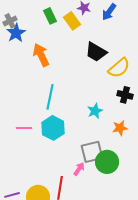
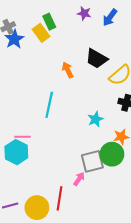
yellow rectangle: (72, 21) -> (41, 33), moved
orange arrow: (41, 55) -> (68, 70), moved, size x0.7
cyan hexagon: (53, 128) -> (16, 152), moved
green circle: (107, 162) -> (112, 154), moved

